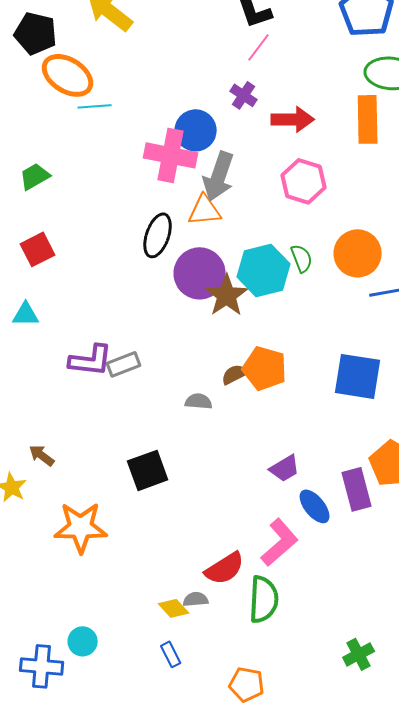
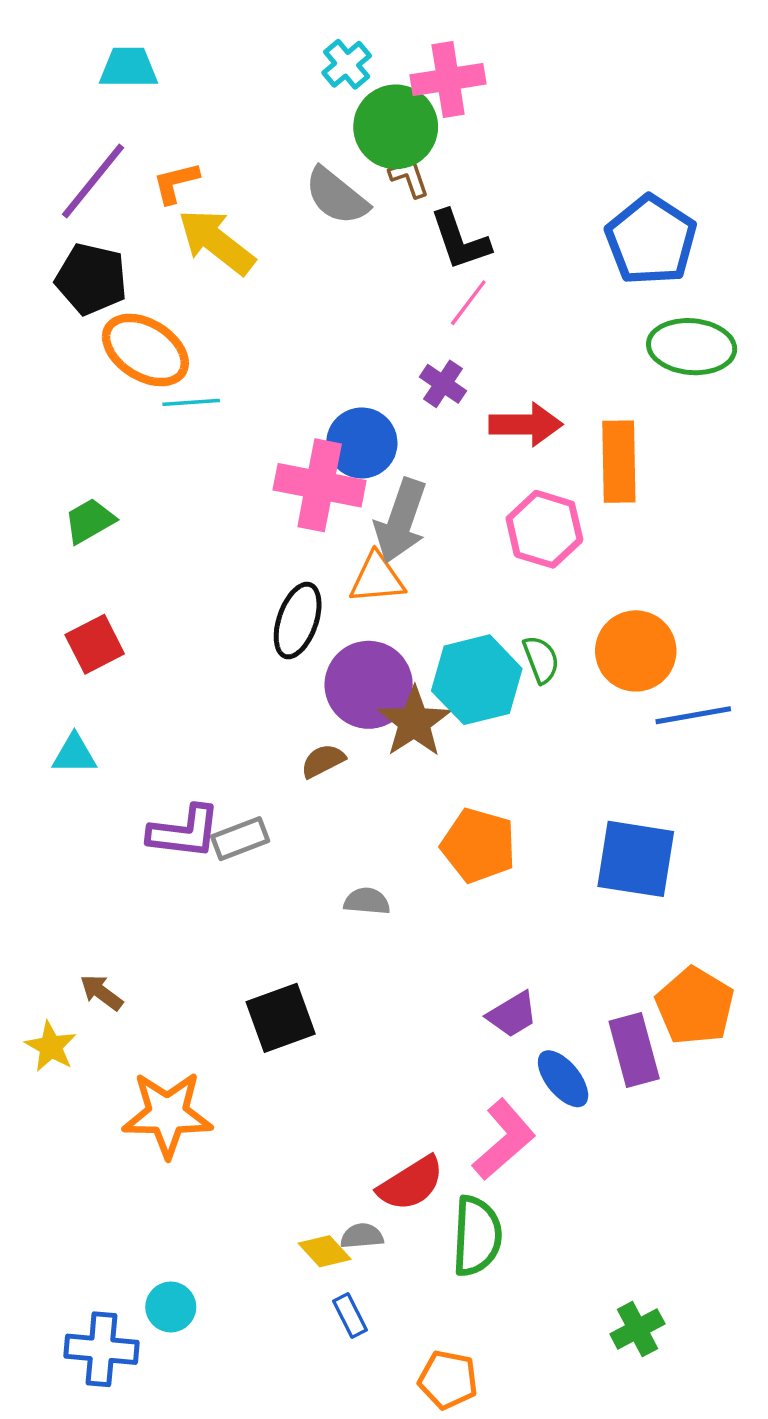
orange rectangle: (368, 119) -> (619, 462), moved
brown semicircle: (235, 374) -> (323, 761), moved
blue rectangle: (171, 654) -> (350, 1315), moved

